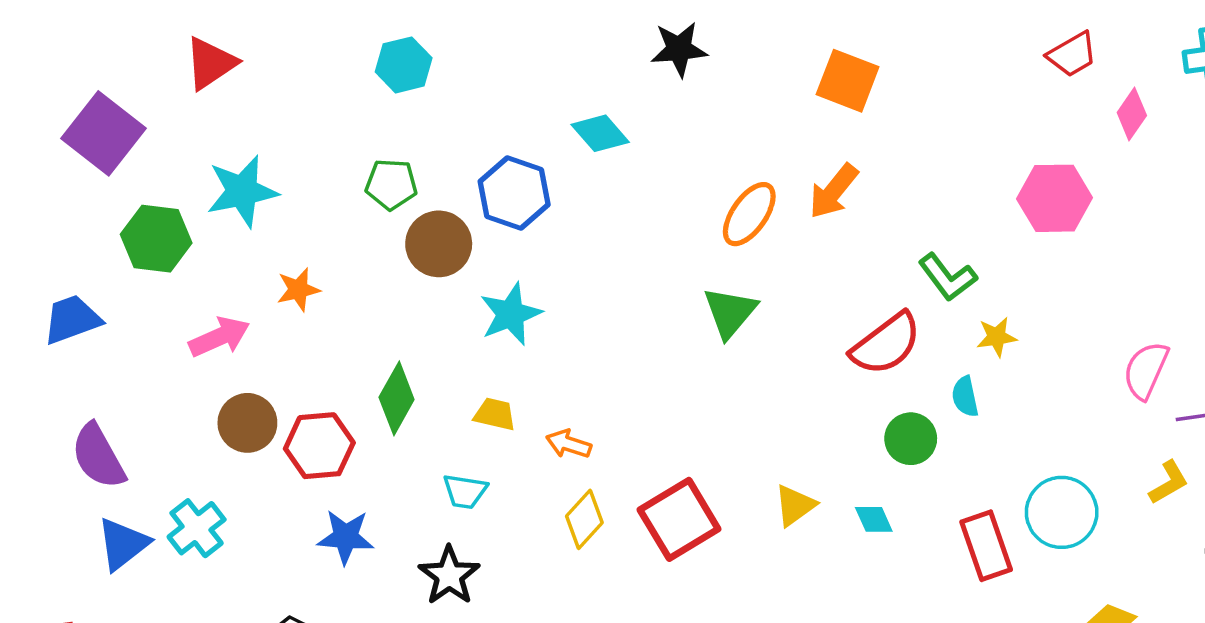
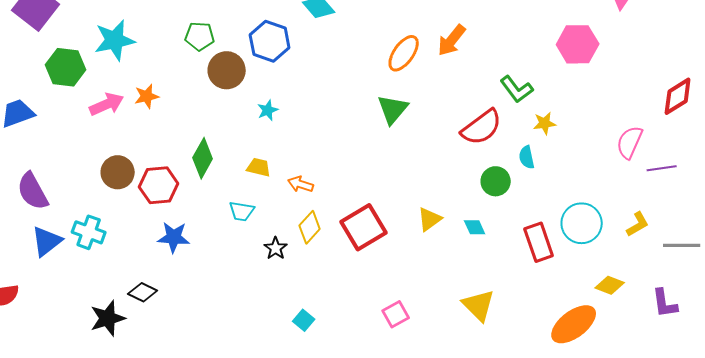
cyan star: (511, 314) -> (268, 110), size x0.6
pink arrow: (219, 337) -> (107, 104), moved
yellow L-shape: (1169, 483) -> (638, 224), moved
cyan cross: (197, 528) -> (89, 232), turned -32
black star: (449, 576) -> (276, 248), moved, size x0.7

